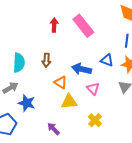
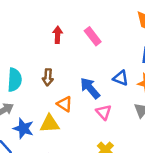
pink rectangle: (83, 26) -> (93, 36), size x0.7
blue arrow: (82, 69) -> (90, 88), turned 36
yellow triangle: (69, 102) -> (50, 124), moved

